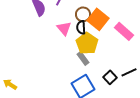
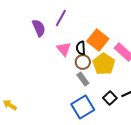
brown circle: (83, 14) -> (83, 62), moved
yellow pentagon: (87, 43) -> (104, 64), moved

